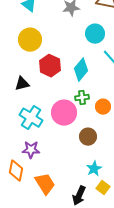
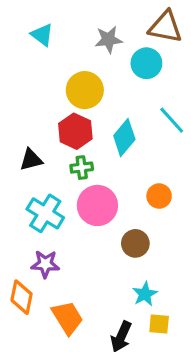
cyan circle: (95, 34) -> (146, 63), moved
yellow circle: (30, 40) -> (85, 90), moved
green cross: (82, 98) -> (82, 168), moved
yellow square: (103, 188) -> (159, 324), turned -32

